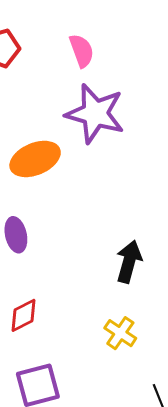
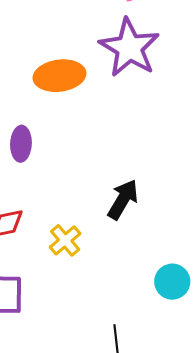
yellow cross: (120, 333) -> (65, 240), moved

